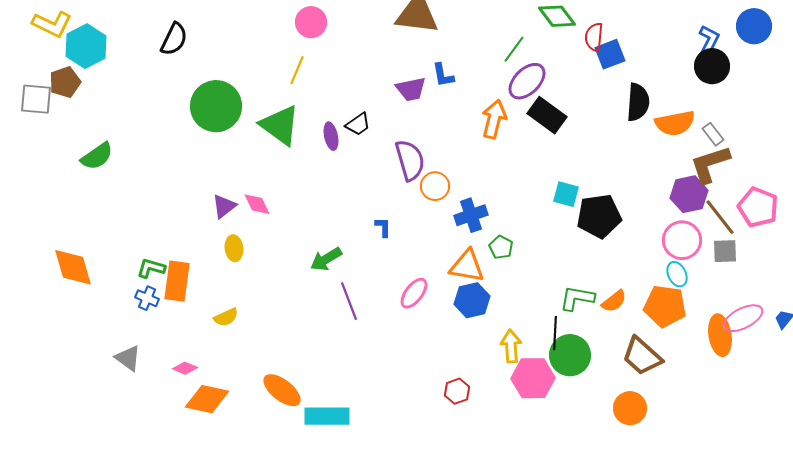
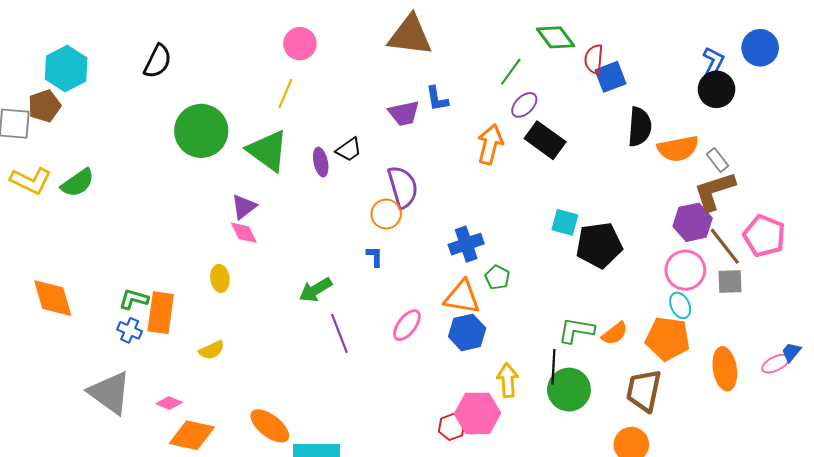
yellow L-shape: (52, 24) -> (31, 181), moved
purple ellipse: (527, 81) -> (524, 105), size x0.7
orange circle: (435, 186) -> (386, 214), moved
purple triangle: (224, 206) -> (244, 207), moved
pink ellipse: (743, 318) -> (776, 364), moved, size x0.7
brown trapezoid: (642, 356) -> (644, 391), turned 60
gray triangle: (128, 358) -> (110, 393), size x1.6
pink hexagon: (533, 378) -> (478, 413), moved

